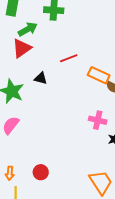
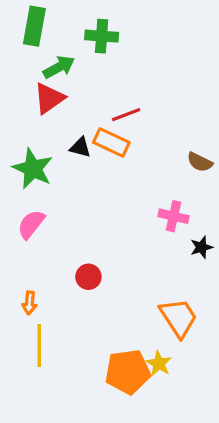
orange rectangle: (99, 75) -> (111, 142), moved
red circle: (41, 172) -> (88, 277), moved

